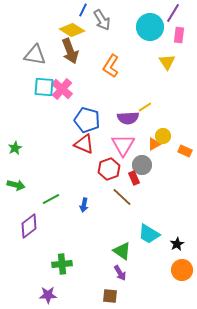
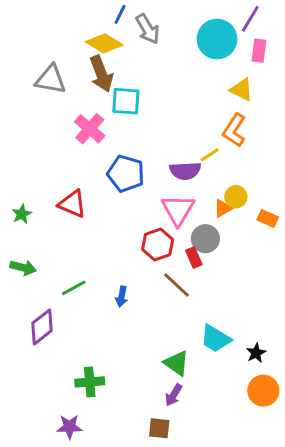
yellow triangle: (167, 62) -> (242, 90), turned -30
orange L-shape: (111, 66) -> (234, 130), moved
cyan square: (44, 87) -> (126, 101), moved
red triangle: (84, 144) -> (72, 204), moved
purple arrow: (120, 273) -> (174, 395), turned 63

